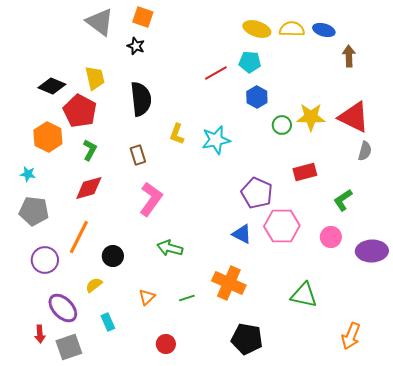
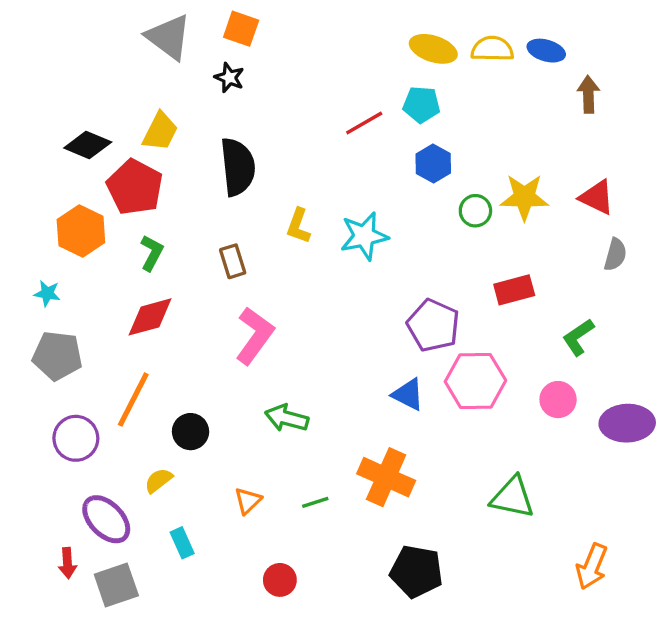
yellow trapezoid: (95, 78) -> (160, 131), turned 40
red triangle: (354, 117) -> (597, 197), size x0.7

